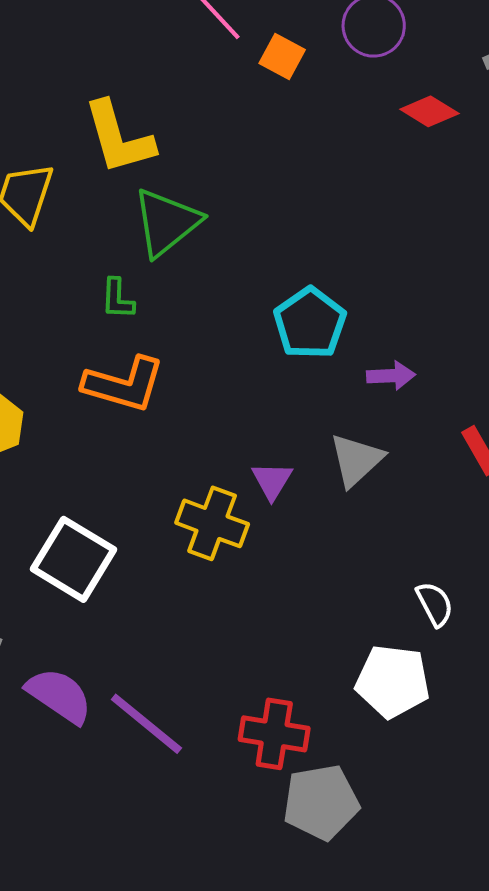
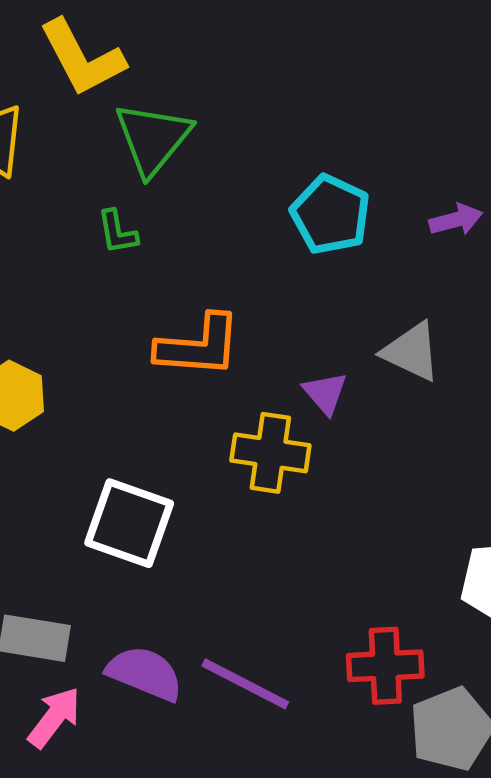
purple arrow: (391, 376) -> (456, 220), moved
orange L-shape: (124, 384) -> (199, 346), moved
gray triangle: (356, 460) -> (411, 352), turned -40

